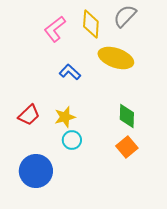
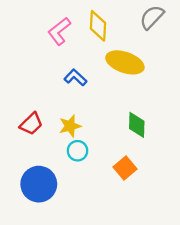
gray semicircle: (125, 16) -> (152, 17), moved
orange square: (127, 147) -> (125, 168), moved

